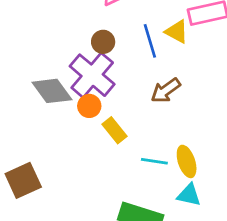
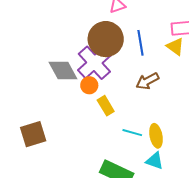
yellow triangle: (177, 32) -> (175, 47), moved
brown circle: (103, 42) -> (106, 39), size x2.0

